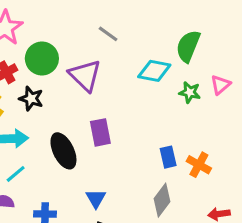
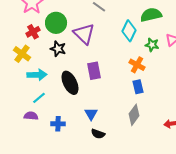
green semicircle: (188, 46) -> (151, 15), turned 55
cyan diamond: (154, 71) -> (129, 31), turned -75
black star: (31, 99) -> (58, 49), moved
orange cross: (199, 165) -> (137, 65), moved

